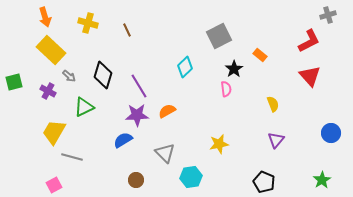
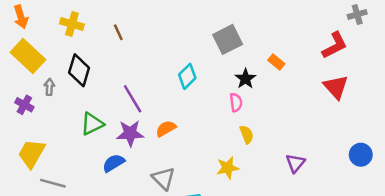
black diamond: (103, 75) -> (79, 70), moved
gray arrow: (69, 76) -> (49, 87), turned -128
yellow semicircle: (273, 104) -> (247, 135), moved
green triangle: (84, 107) -> (92, 124), moved

